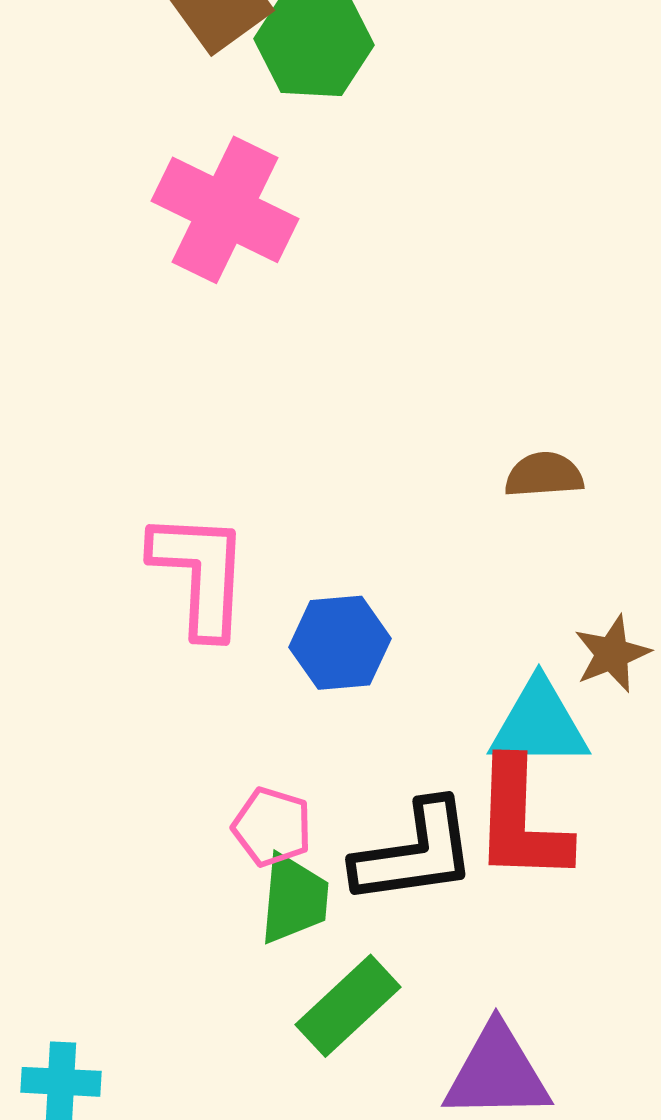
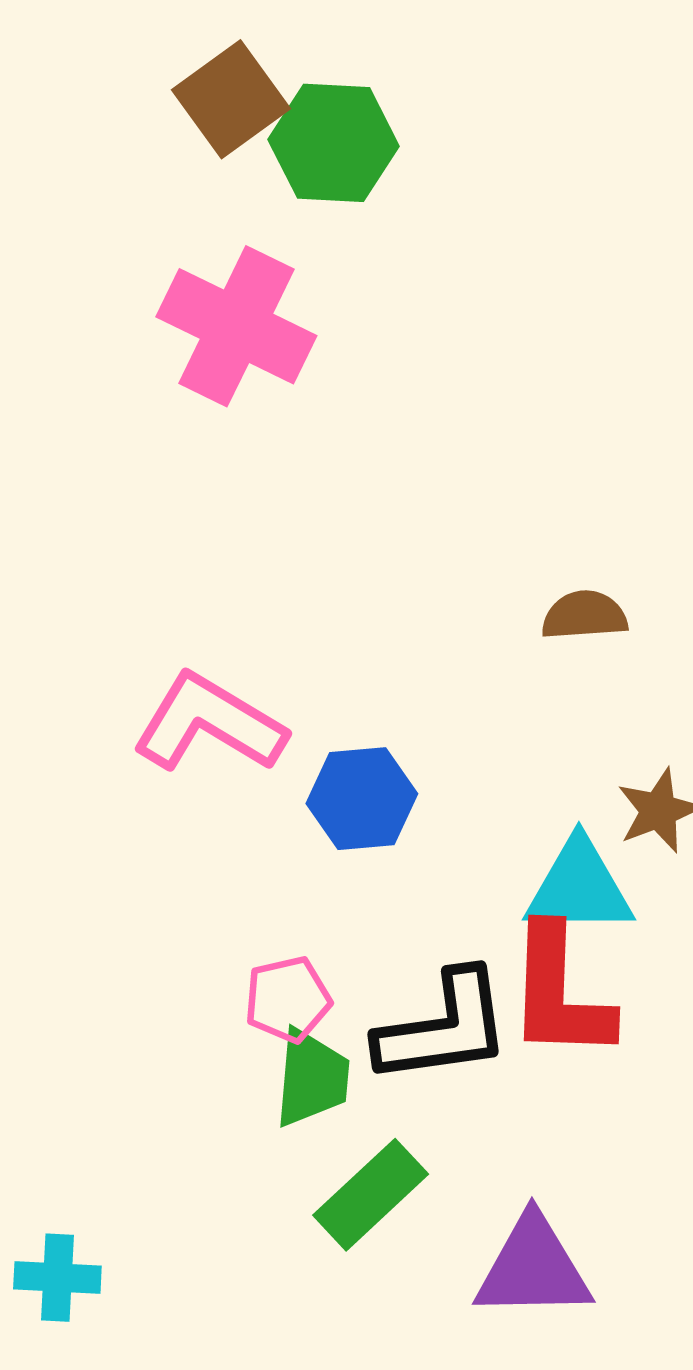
pink L-shape: (200, 574) -> (209, 723), turned -62
pink pentagon: (272, 827) -> (288, 999), turned -30

